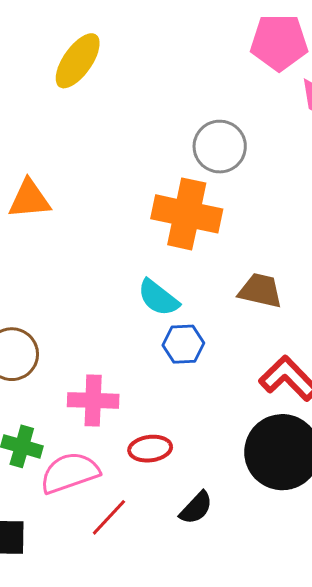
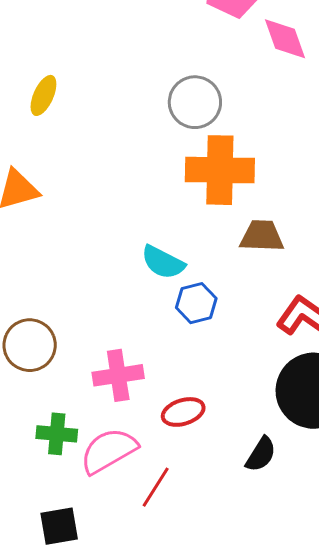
yellow ellipse: (78, 61) -> (43, 95), moved, size x0.7
orange cross: (187, 214) -> (220, 170), moved
black semicircle: (196, 508) -> (261, 454), moved

